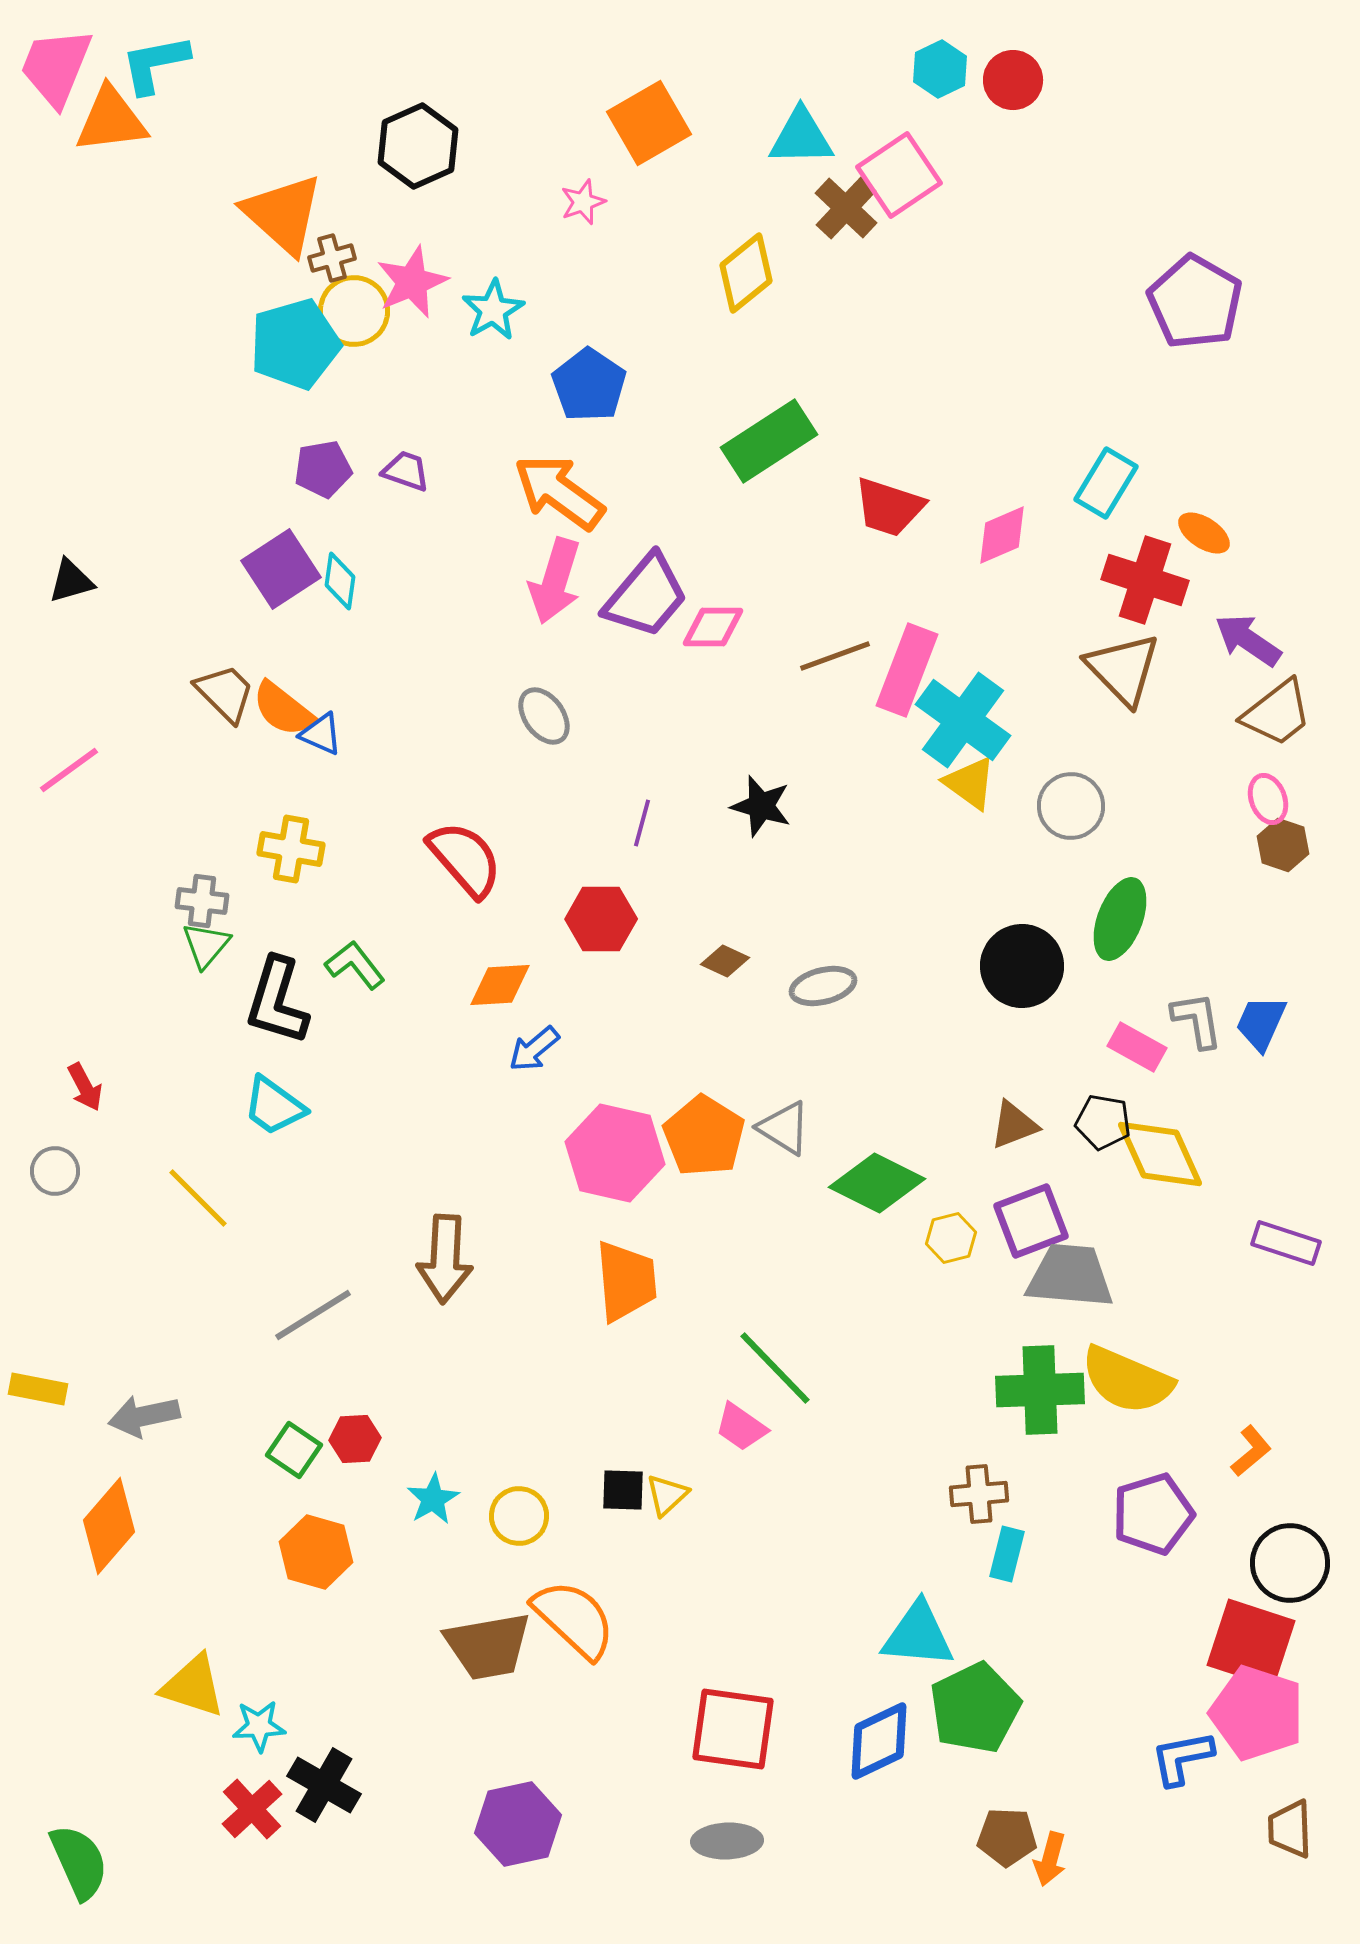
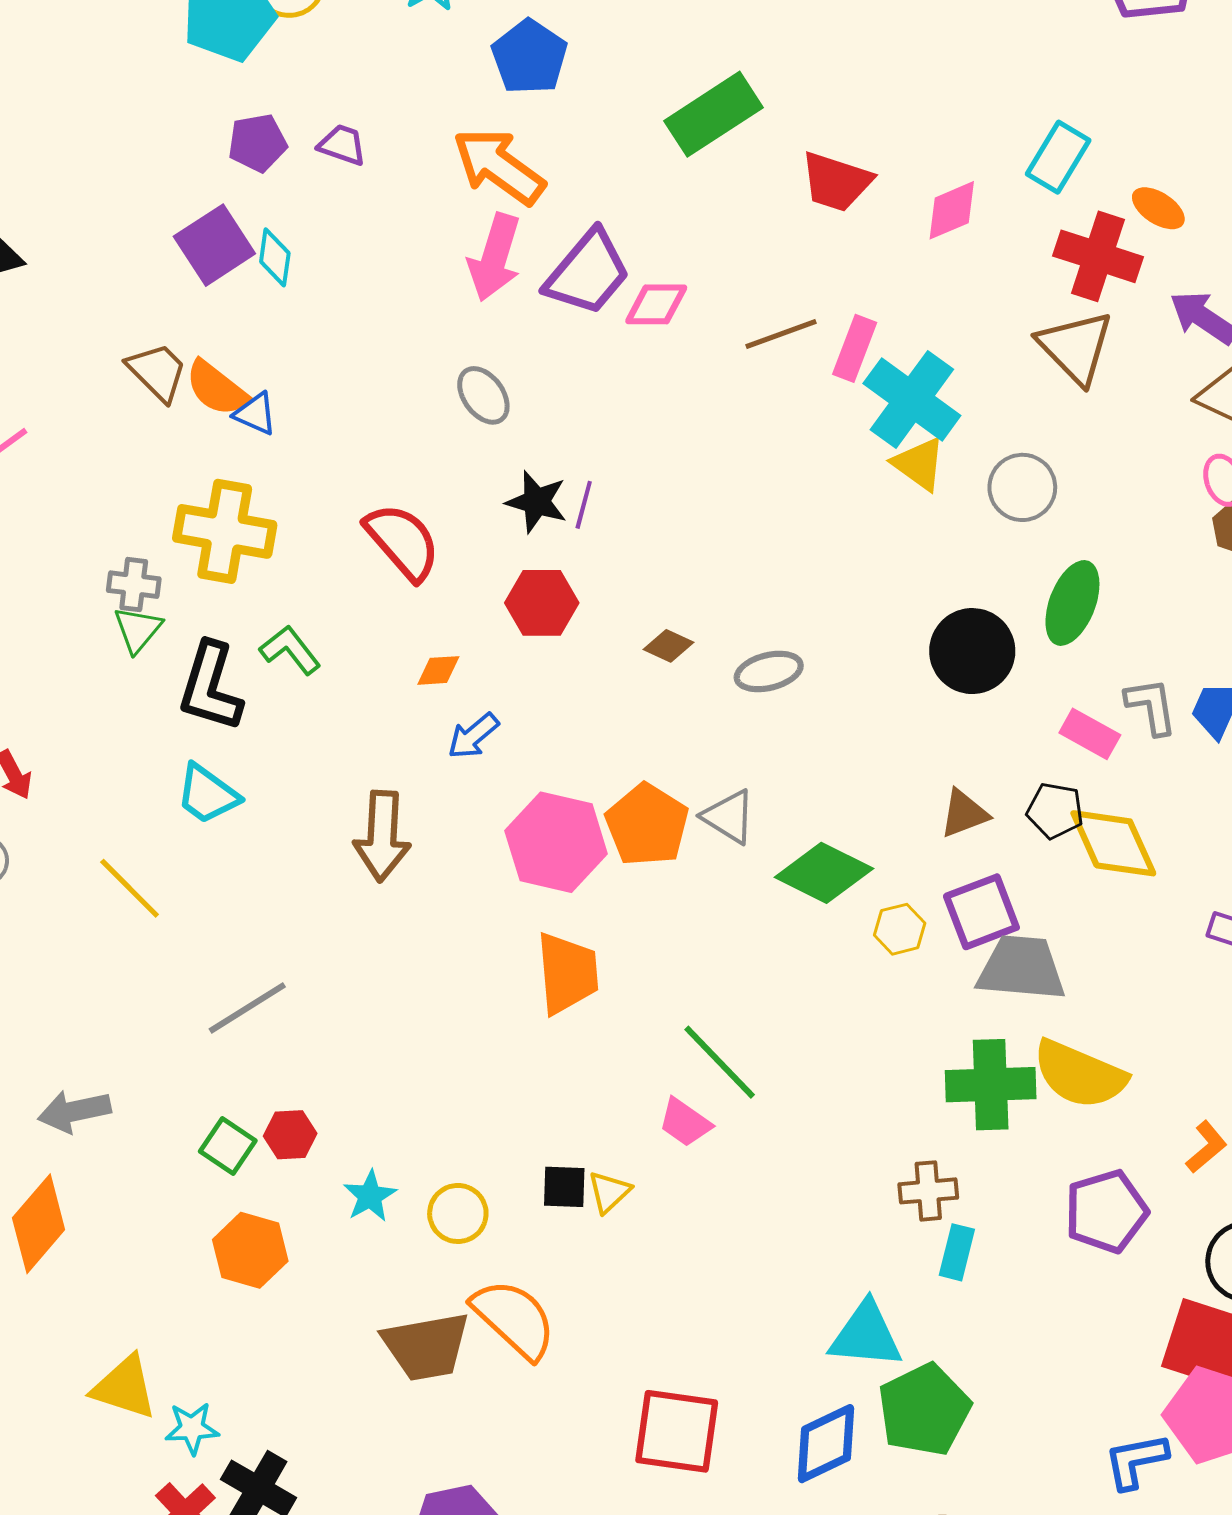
pink rectangle: (907, 670) -> (855, 348), size x0.7
black star: (761, 806) -> (537, 502), moved
yellow cross: (291, 849) -> (225, 531), size x1.5
orange diamond: (500, 985) -> (438, 670), size x0.7
brown arrow: (445, 1259) -> (382, 836), moved

